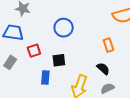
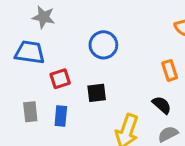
gray rectangle: (10, 62) -> (30, 112), moved, turned -40
blue rectangle: (45, 78) -> (61, 116), moved

